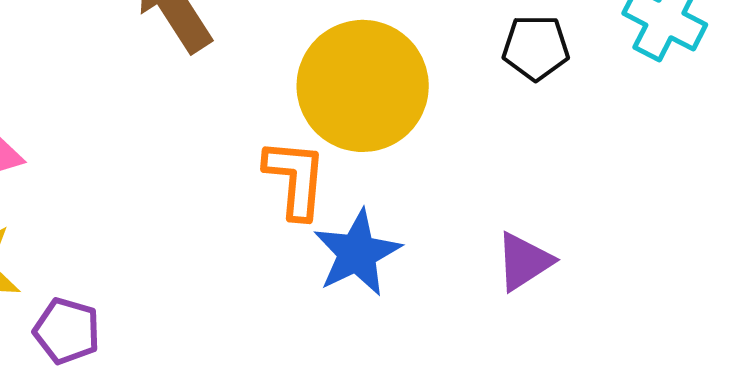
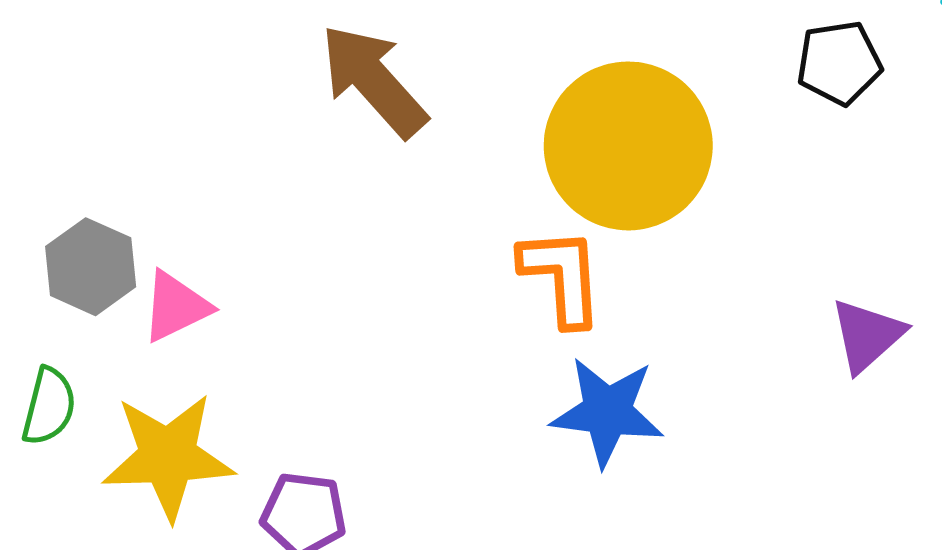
blue star: (357, 253) -> (607, 412), moved, turned -30

